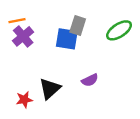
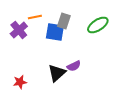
orange line: (17, 21) -> (35, 17), moved
black triangle: (50, 89) -> (57, 73), moved

